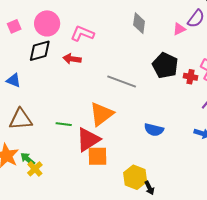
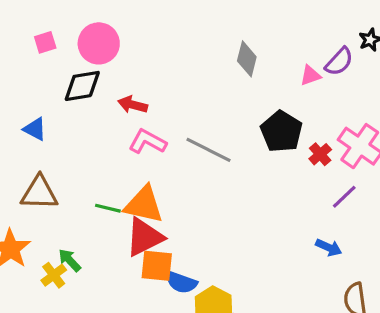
pink L-shape: (82, 34) -> (147, 142), moved
red cross: (191, 77) -> (320, 154), turned 32
orange triangle: (101, 114) -> (144, 205), moved, turned 44
blue semicircle: (154, 130) -> (181, 282), moved
green arrow: (28, 159) -> (70, 260), moved

